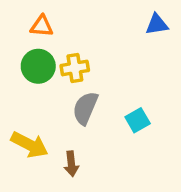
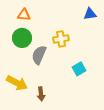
yellow cross: (75, 68) -> (61, 39), moved
gray semicircle: (85, 108) -> (39, 55), moved

